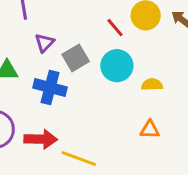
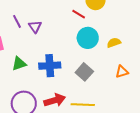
purple triangle: (45, 43) -> (35, 27), moved
gray square: (76, 58) -> (84, 72), moved

